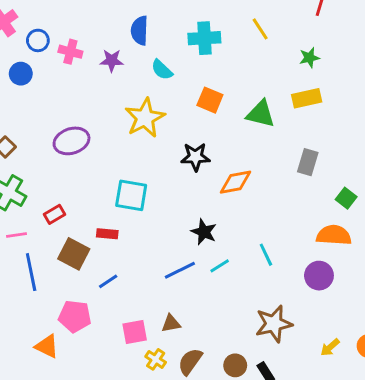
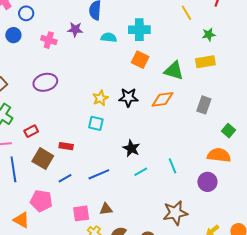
yellow line: (260, 29) -> (186, 13), moved
cyan cross: (204, 38) -> (139, 30), moved
pink cross: (70, 52) -> (49, 40), moved
cyan semicircle: (162, 70) -> (109, 37), turned 140
yellow star: (145, 118) -> (100, 98), moved, size x0.6
orange diamond: (236, 182) -> (163, 99), moved
cyan square: (131, 195) -> (96, 123), moved, size x0.7
blue line: (180, 270) -> (99, 174), moved

